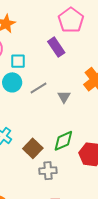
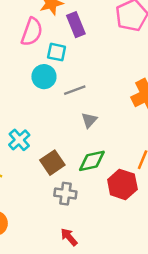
purple rectangle: (56, 47) -> (76, 25), moved
gray triangle: (64, 97) -> (89, 120), moved

